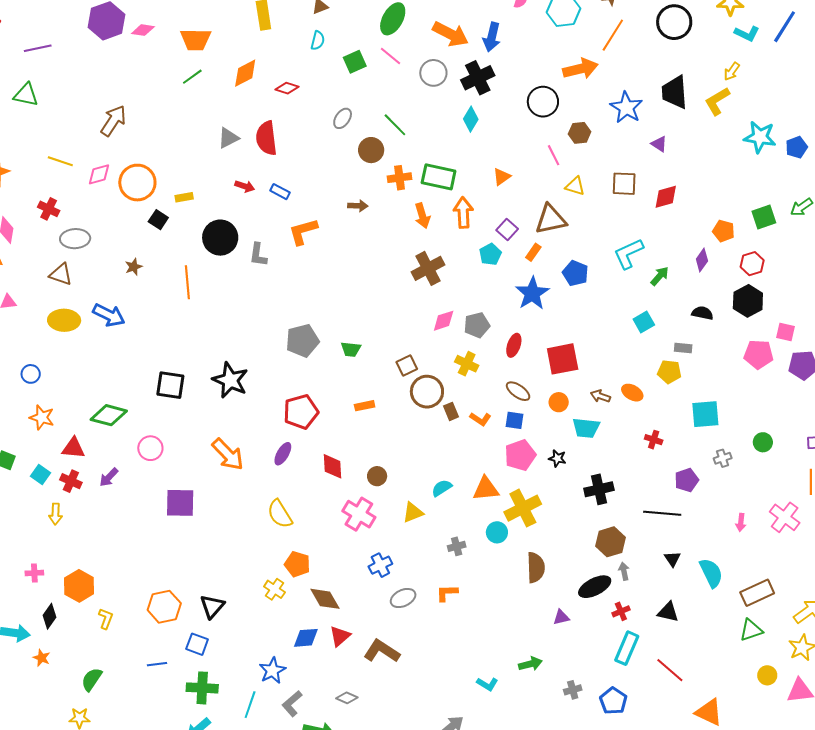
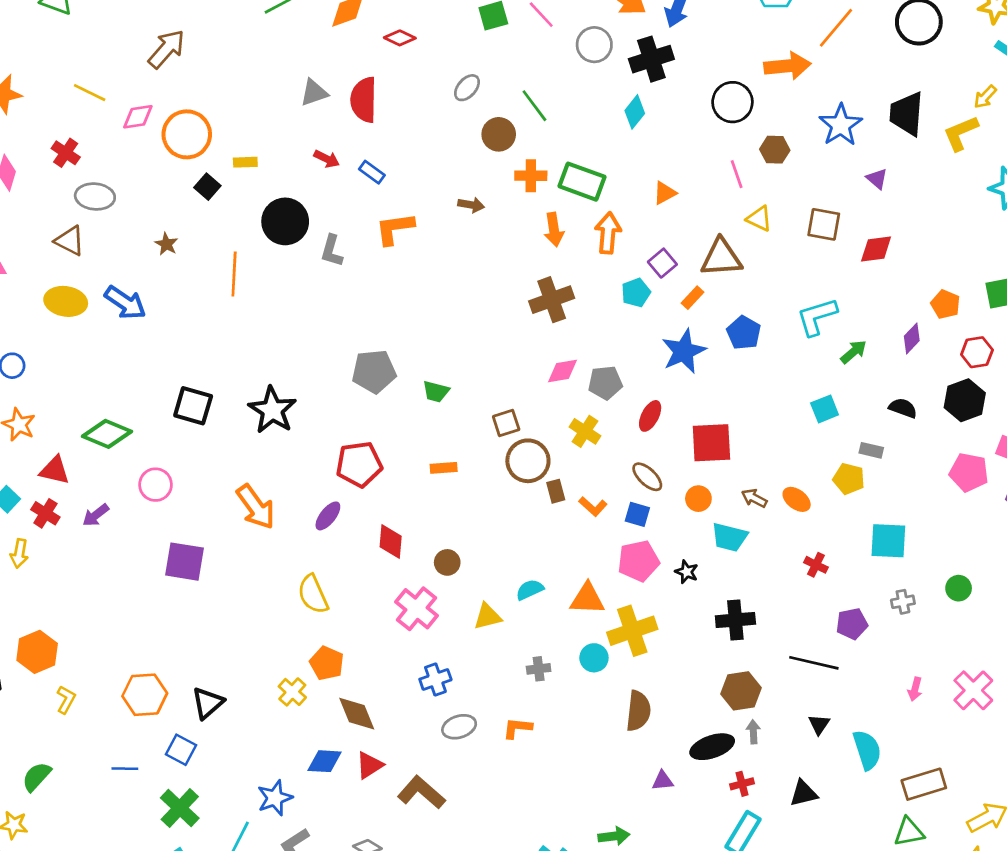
brown star: (134, 267) -> (166, 244), turned -30
black triangle: (668, 612) -> (804, 793), turned -35
green cross: (202, 688) -> (180, 808), turned 32

